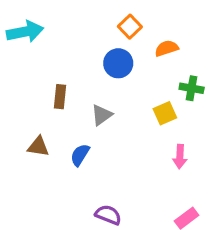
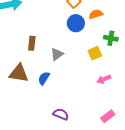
blue circle: (118, 63) -> (76, 23), moved
brown triangle: (38, 147) -> (19, 73), size x1.5
pink arrow: (180, 157) -> (104, 79), turned 64

